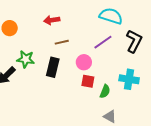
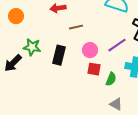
brown line: (62, 42) -> (76, 27), moved
purple line: (103, 42) -> (117, 45), moved

